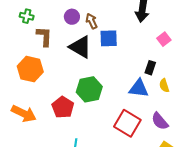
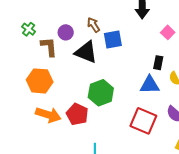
green cross: (27, 16) -> (29, 29), turned 32
purple circle: (72, 17) -> (66, 32), moved
orange arrow: (24, 114) -> (48, 115), moved

